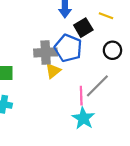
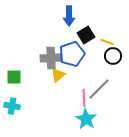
yellow line: (106, 16) -> (107, 42), moved
blue pentagon: (68, 48) -> (72, 54), turned 30

